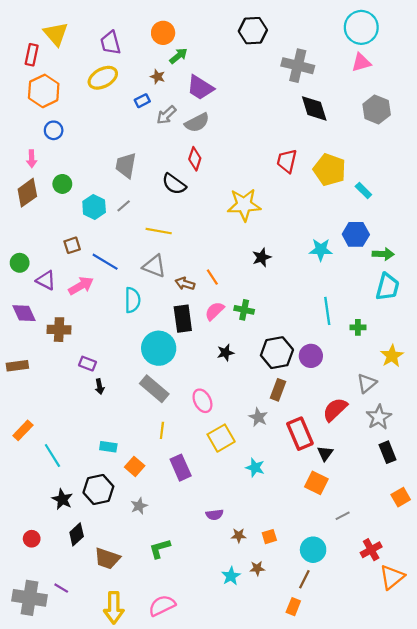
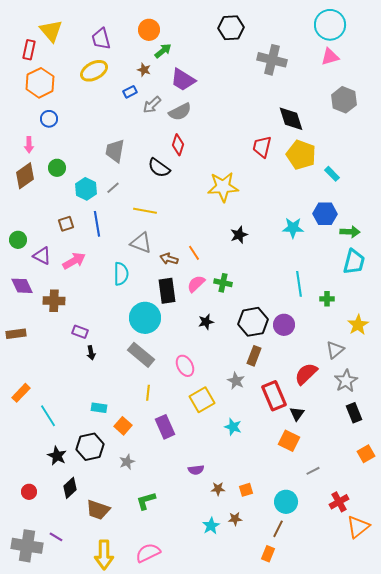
black diamond: (314, 108) -> (291, 119), moved
blue line: (105, 262) -> (97, 224), moved, turned 50

